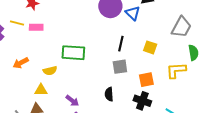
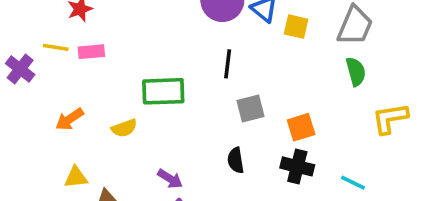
black line: (121, 44) -> (228, 64), moved
yellow square: (150, 47) -> (296, 27), moved
green semicircle: (193, 53) -> (356, 72), moved
yellow L-shape: (176, 70) -> (390, 118), moved
yellow triangle: (41, 90) -> (76, 177), moved

